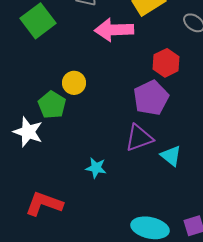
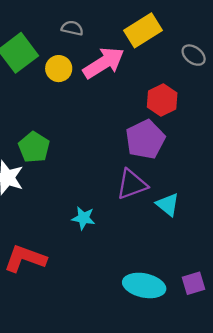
pink arrow: (114, 30) -> (104, 63), turned 150
yellow circle: (74, 83) -> (59, 69), moved

